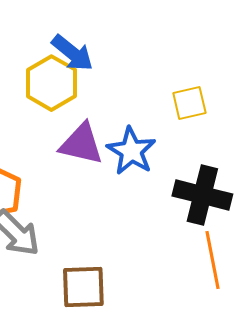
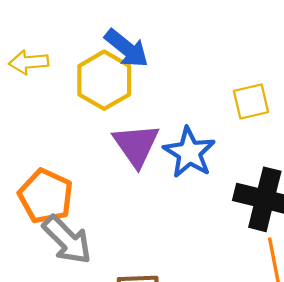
purple triangle: (81, 144) -> (136, 145), turned 42

